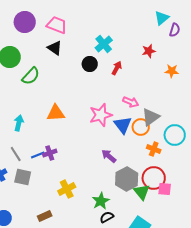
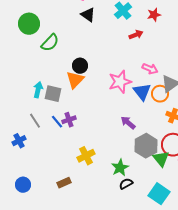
black triangle: (55, 48) -> (88, 15), moved
red star: (149, 51) -> (154, 15), moved
black circle: (90, 64) -> (80, 66), moved
red arrow: (117, 68) -> (136, 35), turned 40
orange triangle: (56, 113) -> (75, 80), turned -42
blue line: (38, 155) -> (57, 122), turned 72
gray square: (23, 177) -> (53, 94), moved

